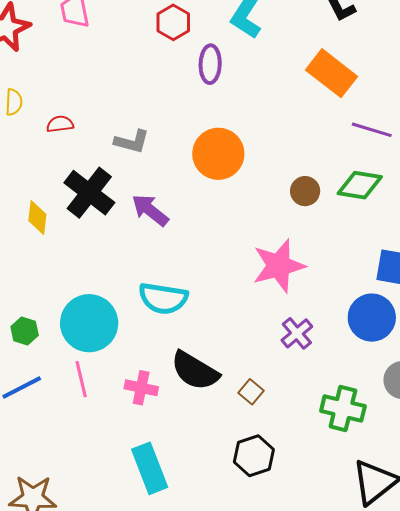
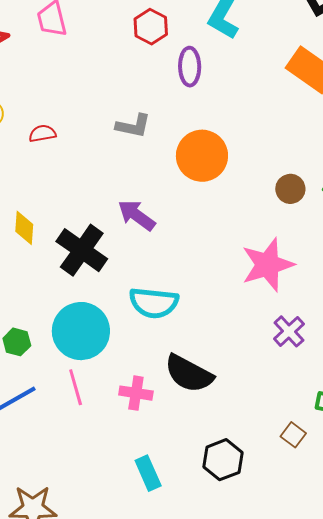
gray L-shape: (132, 142) -> (133, 126), moved
black cross: (89, 193) -> (82, 250), moved
brown square: (251, 392) -> (293, 435), moved
black hexagon: (254, 456) -> (223, 460), moved
cyan rectangle: (150, 468) -> (148, 473), size x0.7

